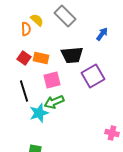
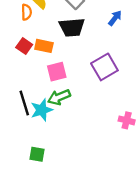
black trapezoid: (72, 55) -> (72, 27), moved
black line: (24, 91) -> (24, 103), moved
pink cross: (112, 133) -> (127, 120), moved

